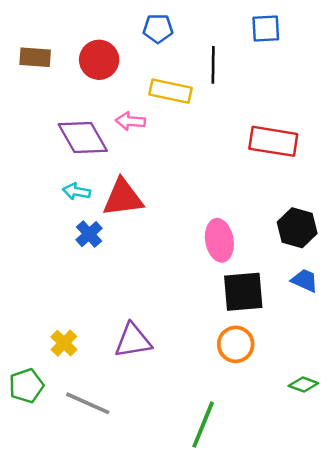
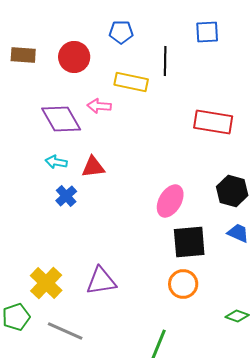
red triangle: (123, 198) -> (93, 167), size x0.7
pink ellipse: (219, 240) -> (170, 201), turned 40
yellow cross: (64, 343) -> (46, 283), size x1.5

